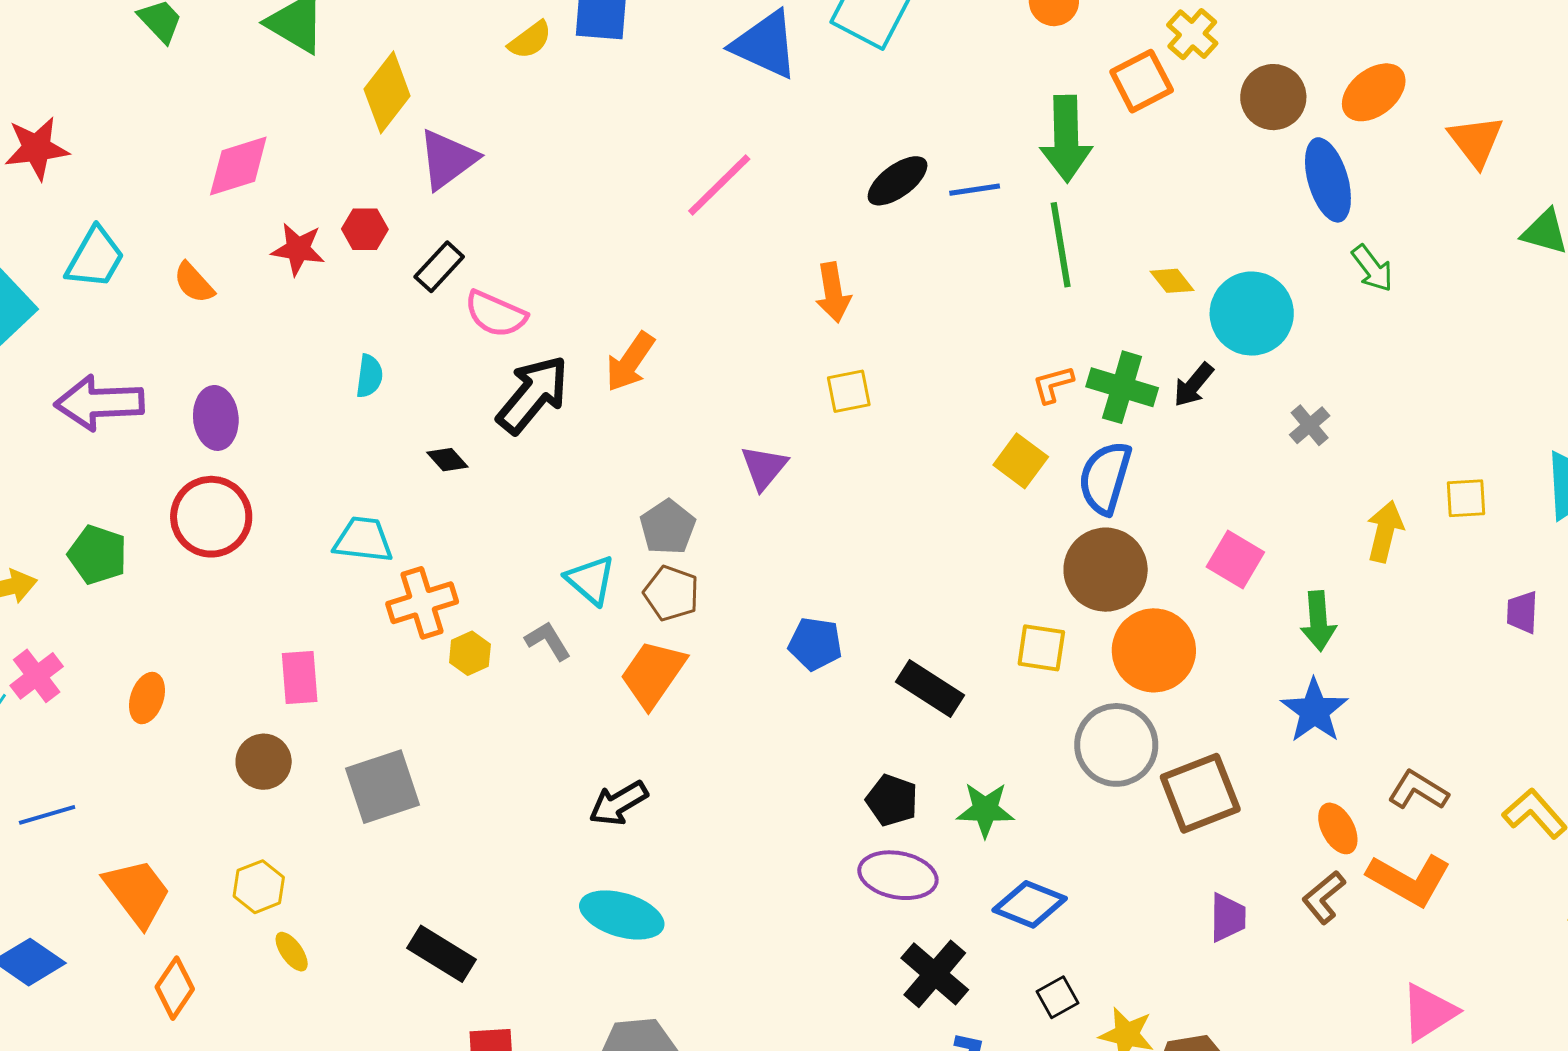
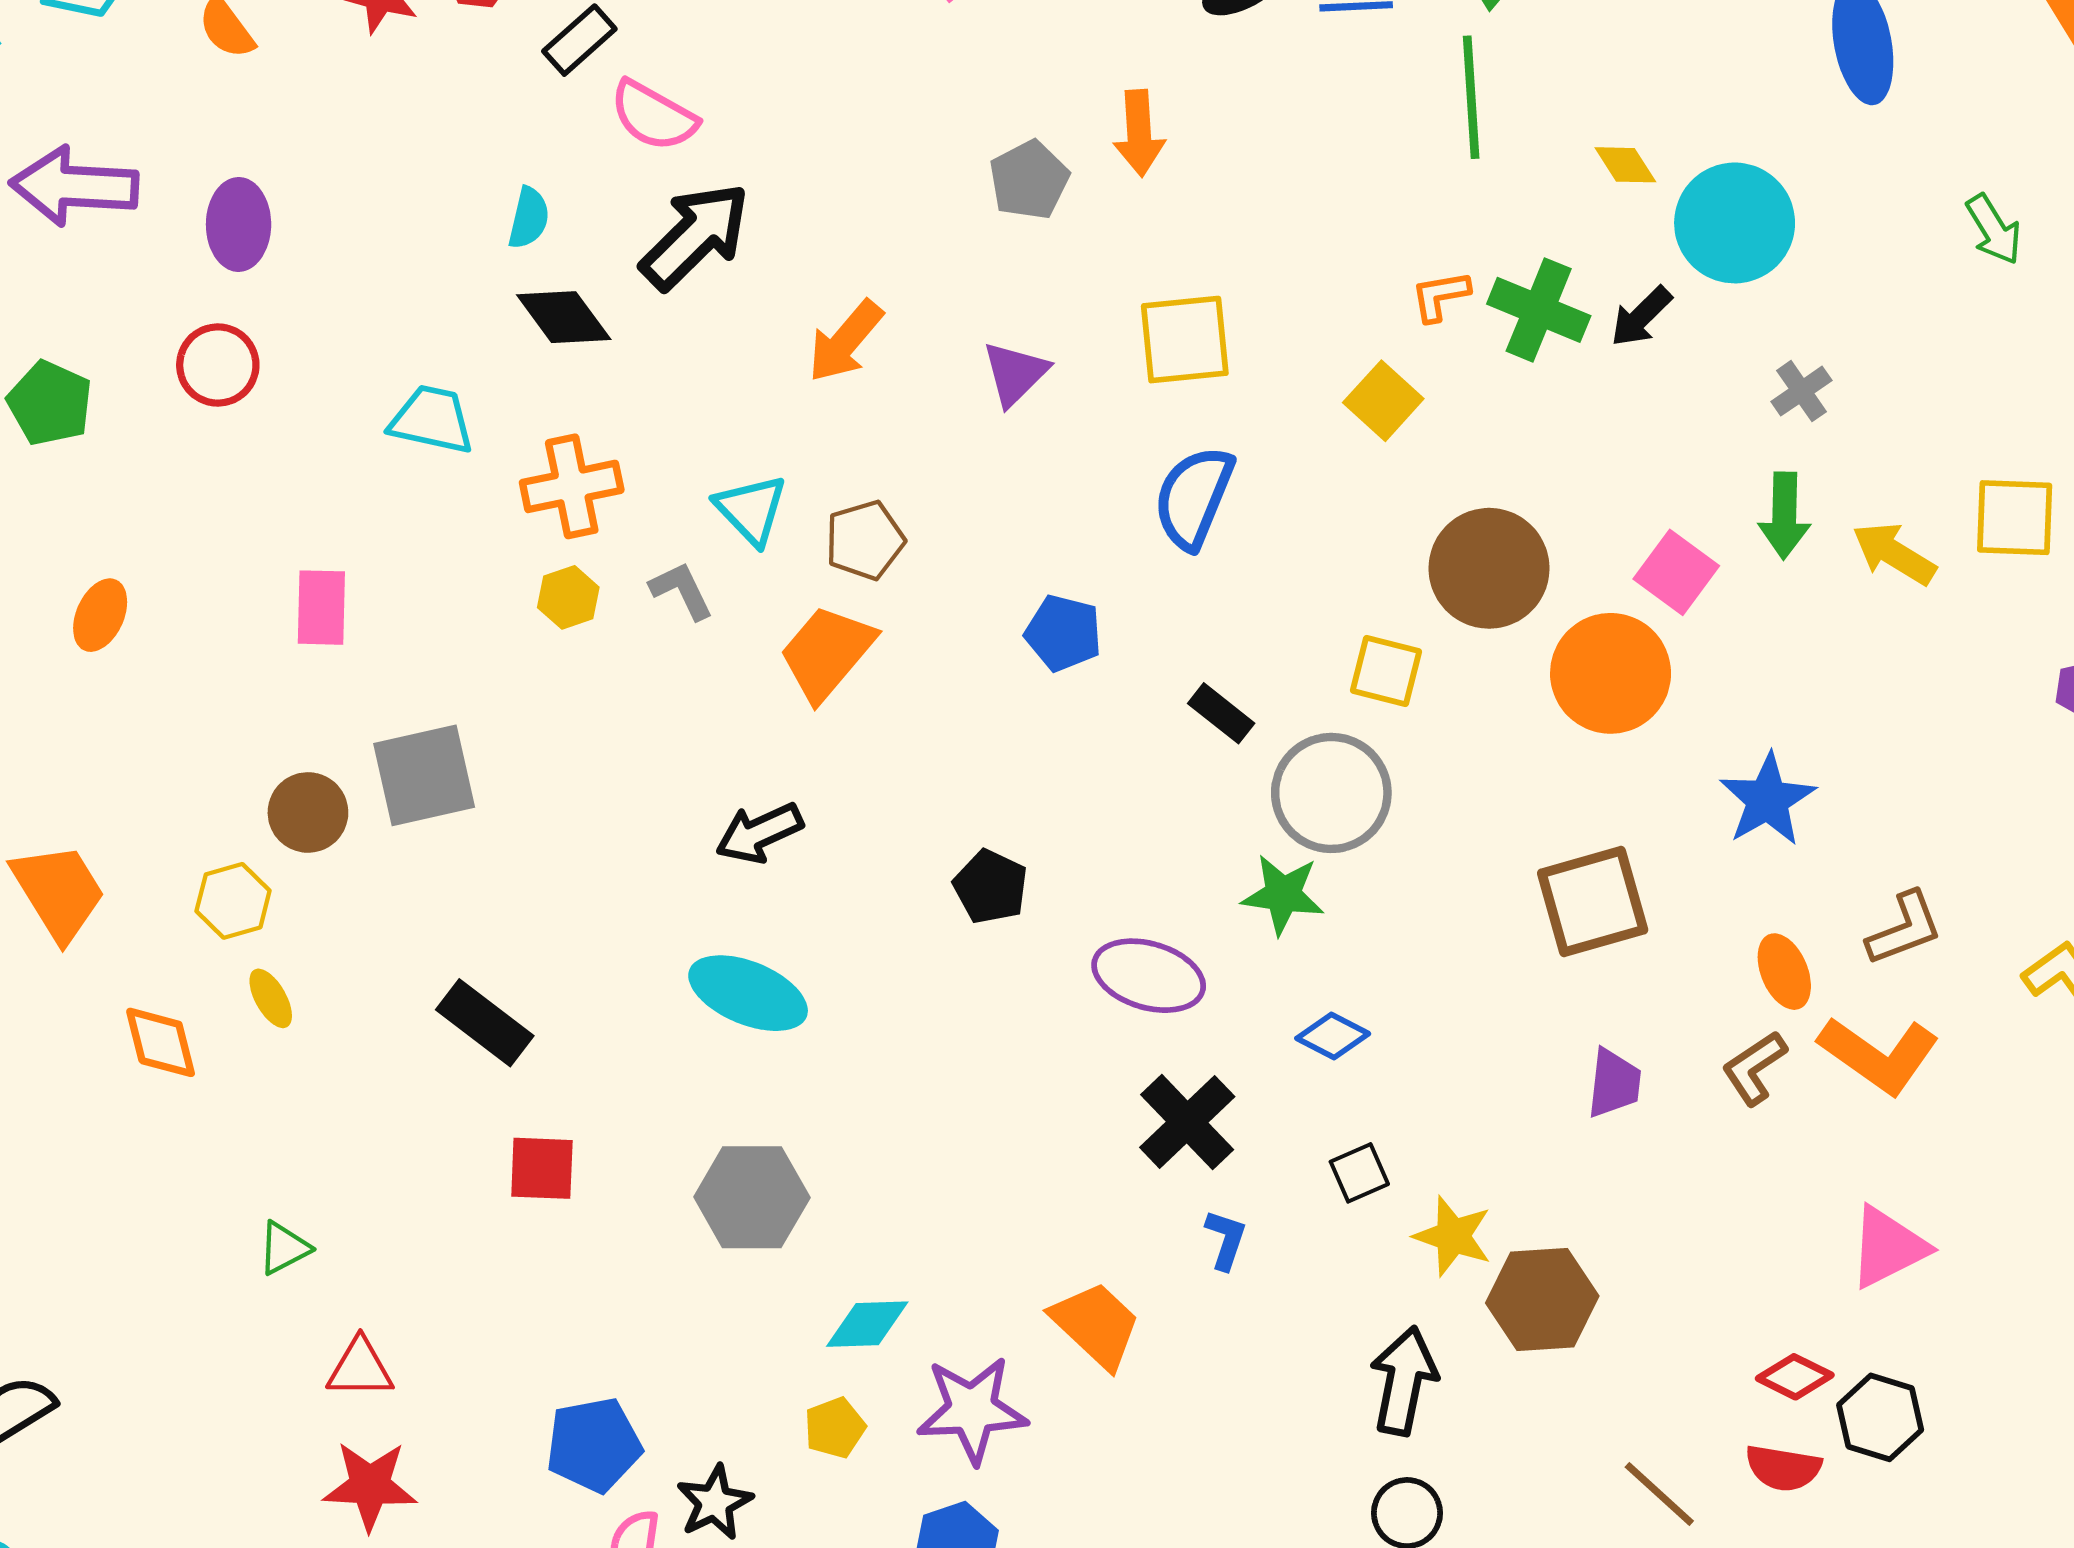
green arrow: (1372, 268) -> (1994, 229), moved
orange arrow: (630, 362) -> (845, 341), moved
cyan semicircle: (369, 376) -> (529, 218), moved
yellow square: (849, 391) -> (1185, 340), moved, size x1.5
black diamond: (447, 460) -> (564, 317), size x1.6
blue semicircle: (1105, 478) -> (1194, 497), moved
yellow square: (1466, 498) -> (2015, 518), size x1.4
red circle: (211, 517) -> (218, 365), size x0.7
gray pentagon: (668, 527) -> (1029, 180), moved
yellow arrow: (1385, 531) -> (1894, 554), turned -78
brown pentagon: (671, 593) -> (865, 540), turned 30
orange cross: (422, 603) -> (572, 486), moved
green arrow: (1318, 621) -> (1784, 516), moved
orange circle: (1154, 650) -> (1611, 673), moved
black rectangle: (930, 689) -> (1221, 713), size x0.7
gray circle: (1116, 745) -> (1331, 793), moved
brown circle: (264, 762) -> (308, 812), moved
brown L-shape: (1418, 790) -> (1905, 929), turned 122
black pentagon: (892, 800) -> (990, 887), moved
blue diamond: (1030, 904) -> (1333, 1036), size x0.7
orange diamond: (175, 988) -> (161, 1042), moved, turned -54

